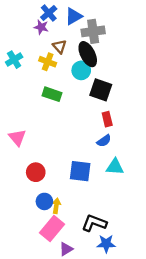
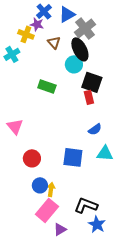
gray cross: (93, 31) -> (85, 28), turned -30
yellow cross: (48, 62) -> (26, 34), moved
red rectangle: (107, 119) -> (89, 97), moved
blue star: (106, 244) -> (97, 224), turned 30

